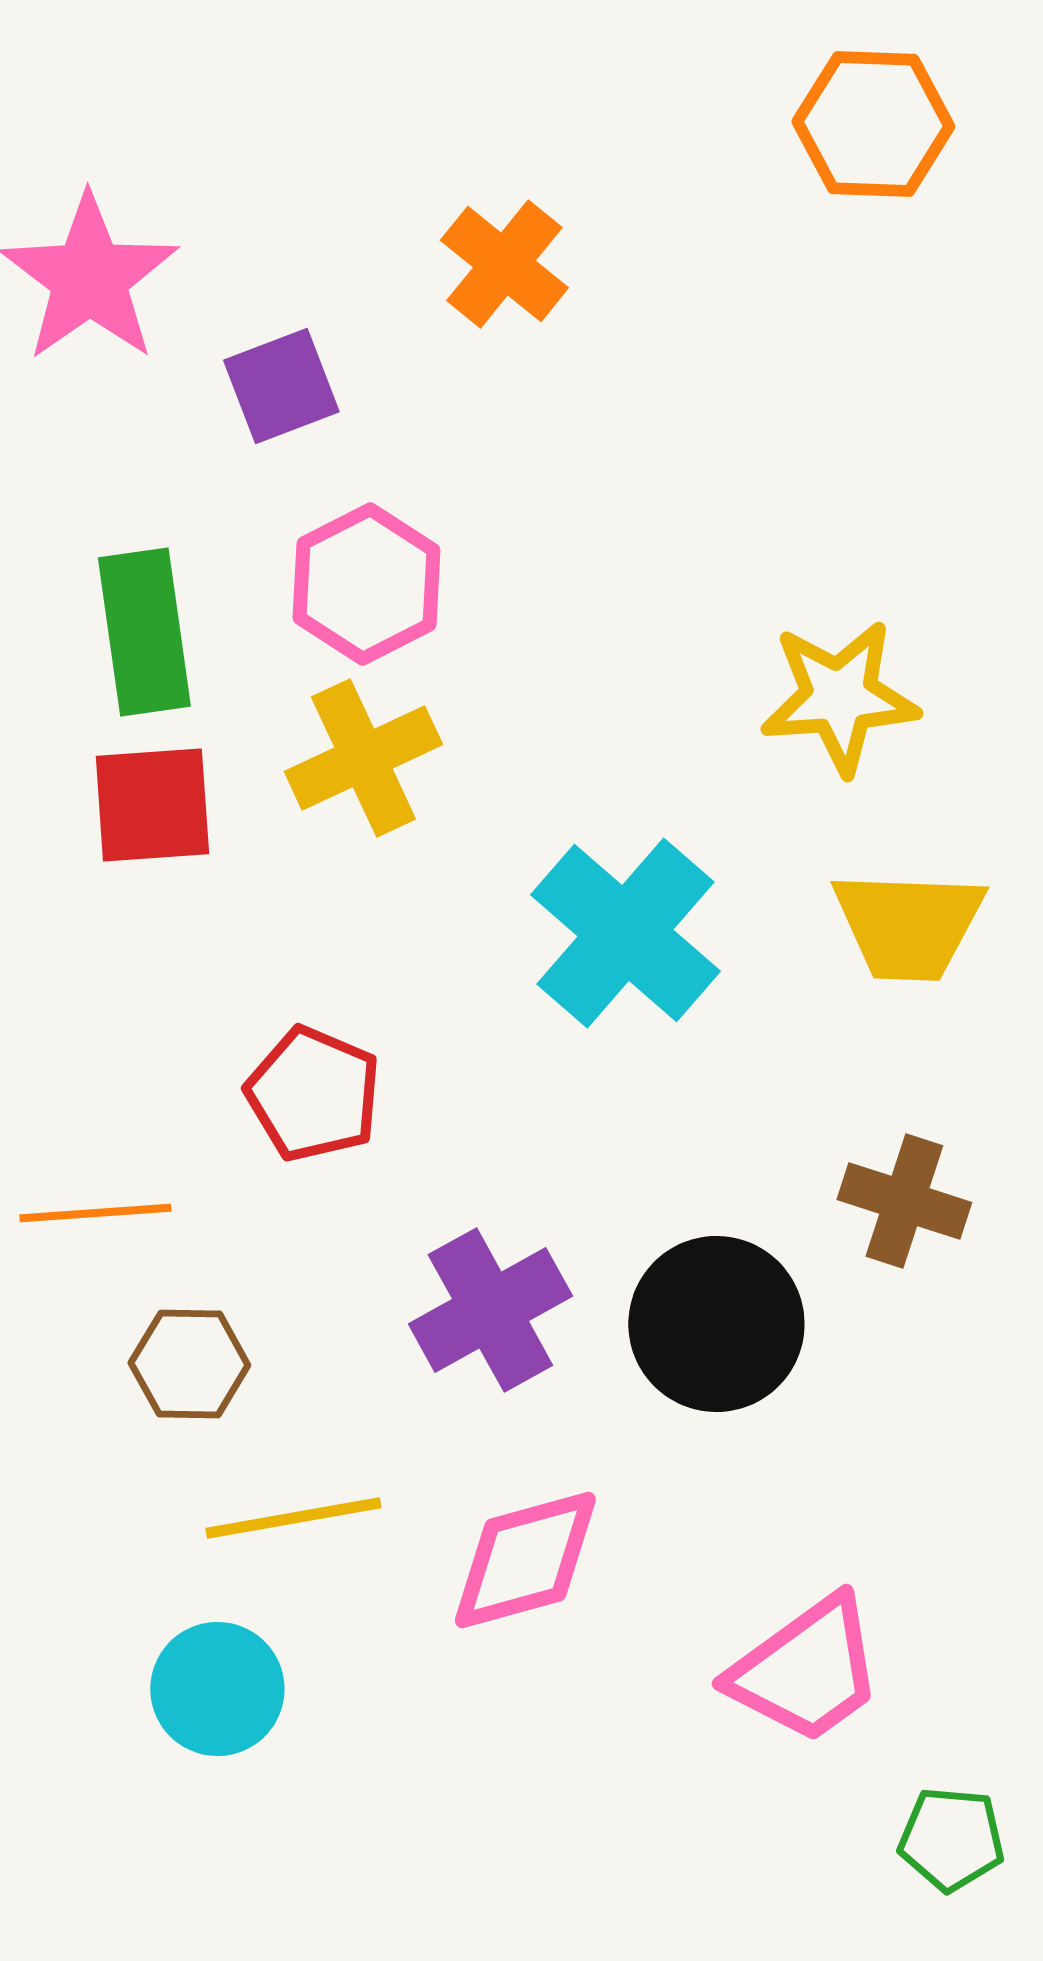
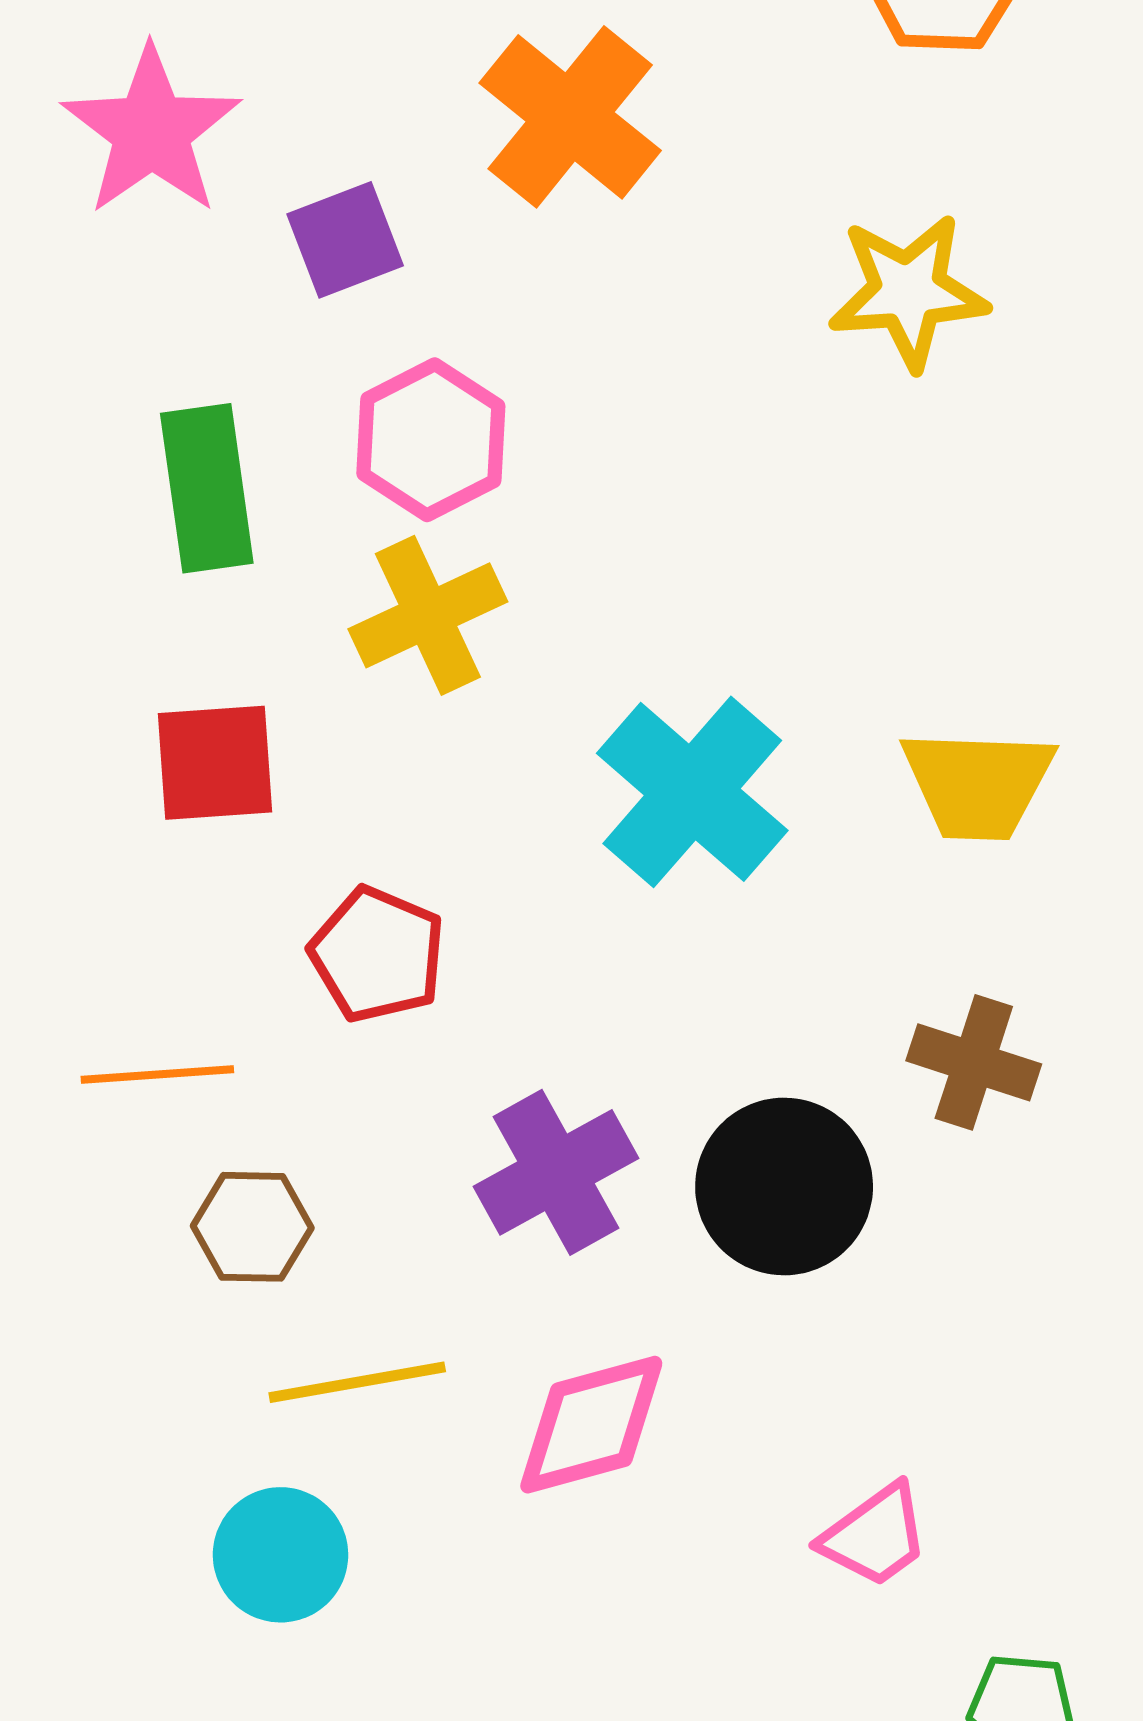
orange cross: (504, 264) -> (570, 117), size x1.4
yellow star: (839, 697) -> (908, 291), moved
red square: (152, 805) -> (215, 763), moved
pink trapezoid: (806, 1670) -> (875, 1536), size x0.7

